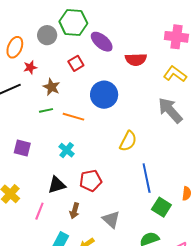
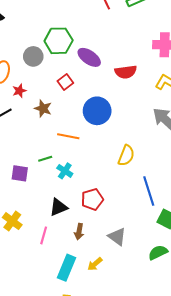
green line: (46, 110) -> (45, 159), moved

